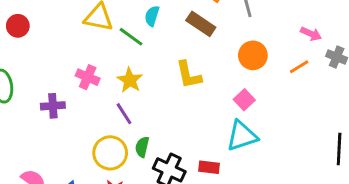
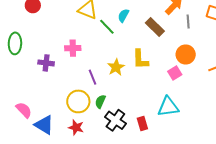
pink cross: (88, 77) -> (73, 48), turned -35
yellow star: (130, 80) -> (116, 67), moved
pink square: (244, 100) -> (175, 73), moved
red rectangle: (209, 167) -> (142, 124), turned 56

